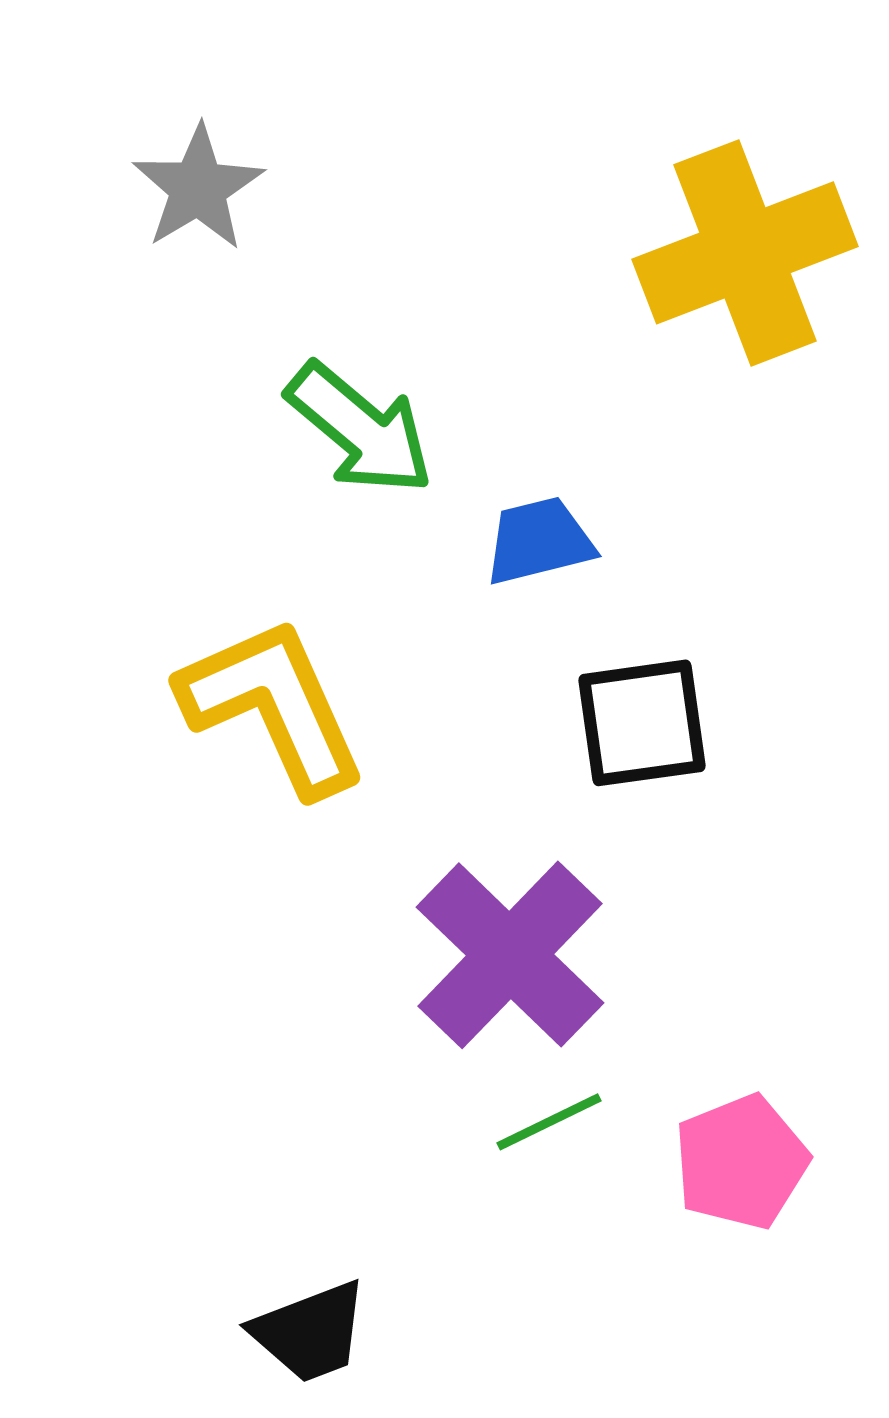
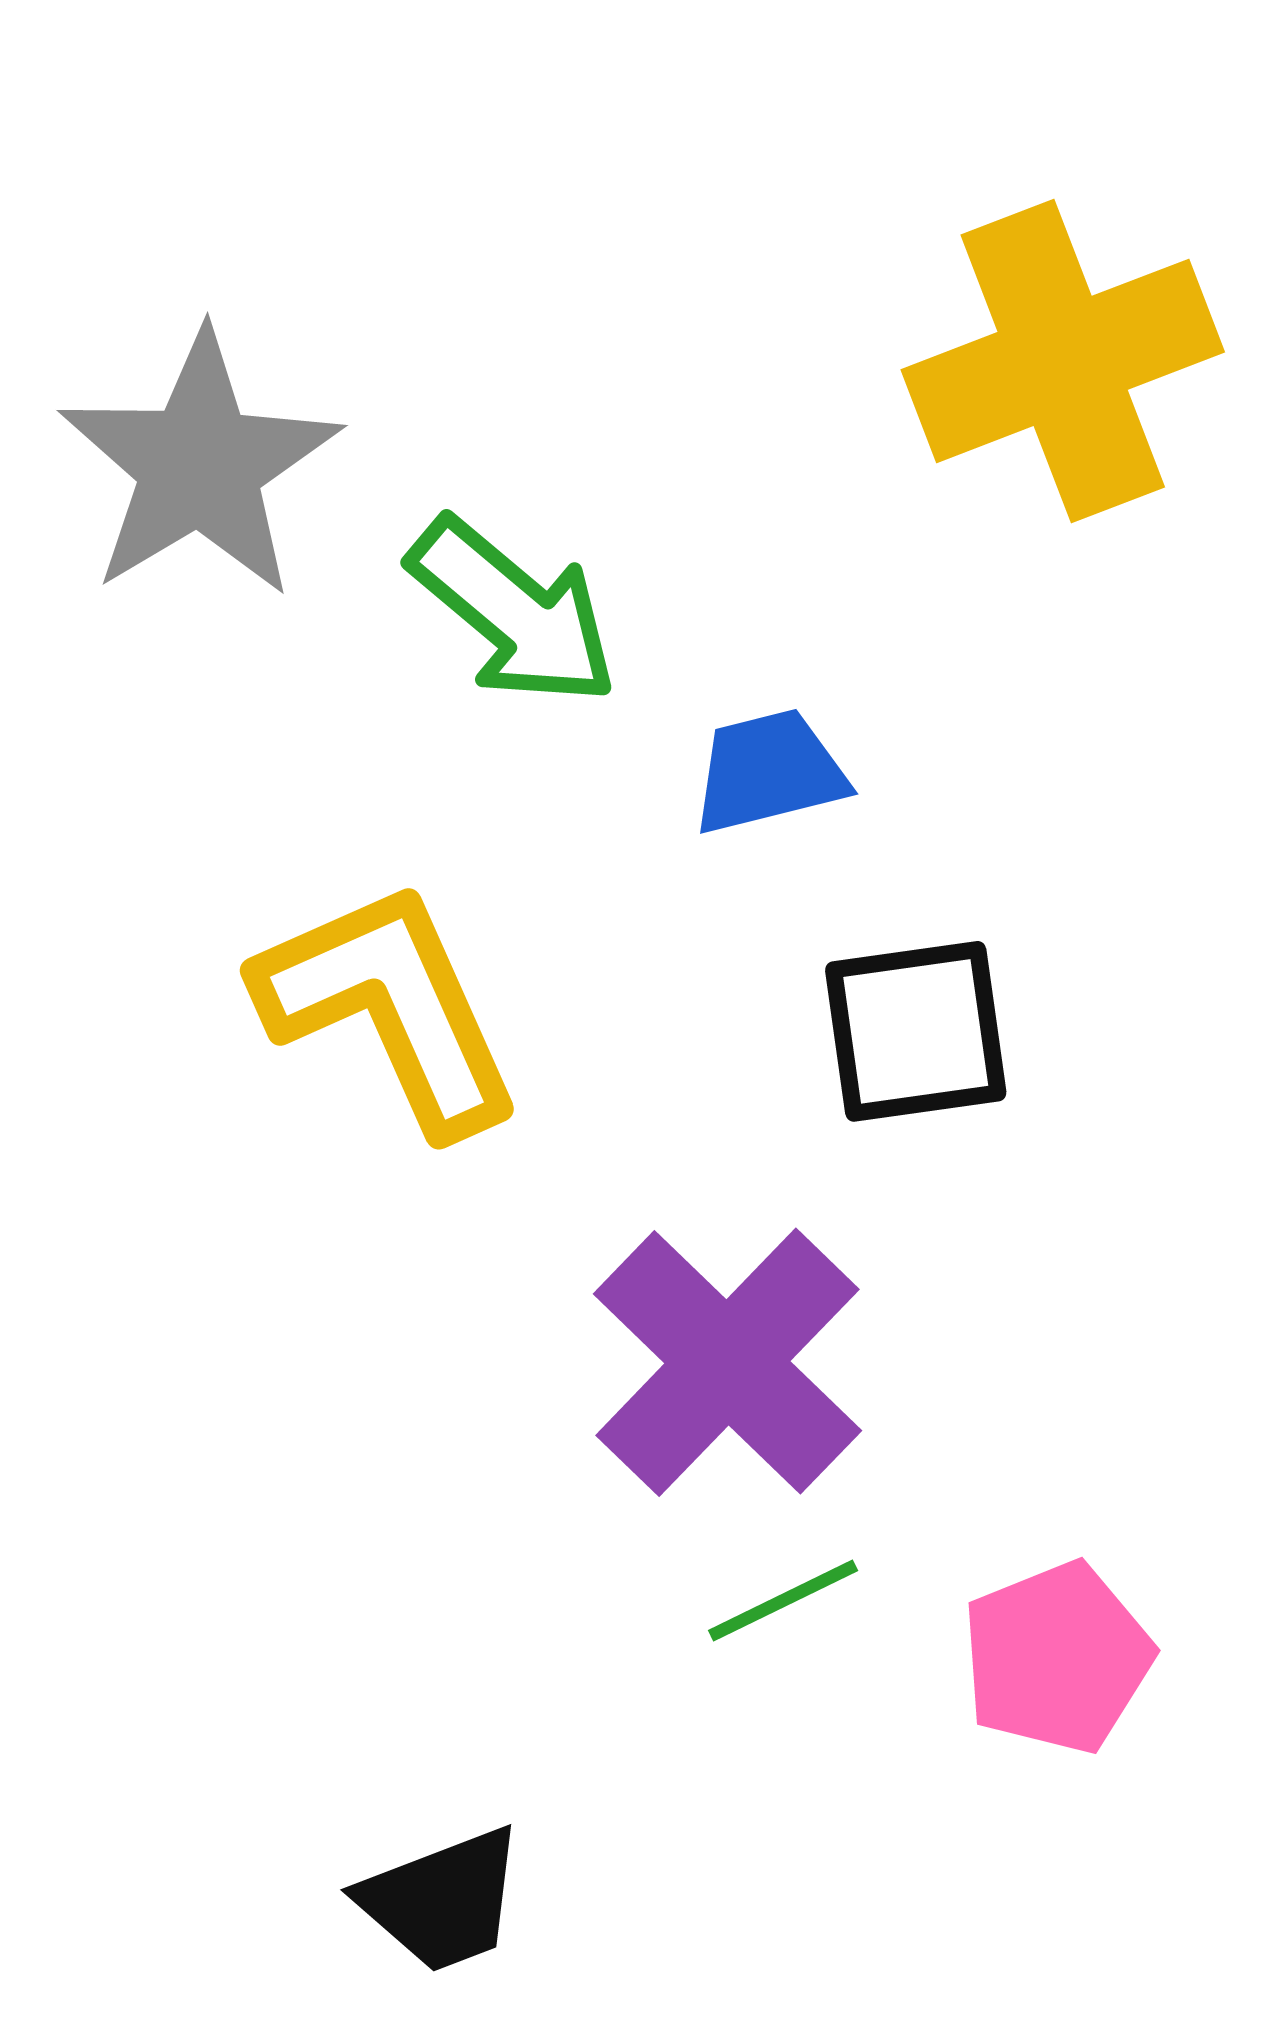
gray star: (198, 188) -> (200, 465), moved, size x1.5

